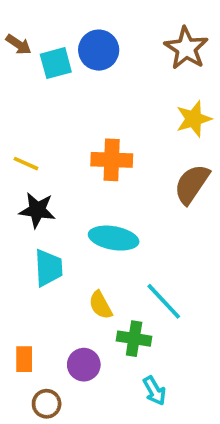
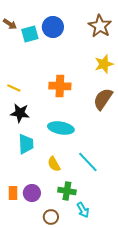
green cross: (134, 339) -> (67, 191), moved
purple circle: (84, 365) -> (32, 193), moved
brown circle: (47, 404) -> (51, 217), moved

